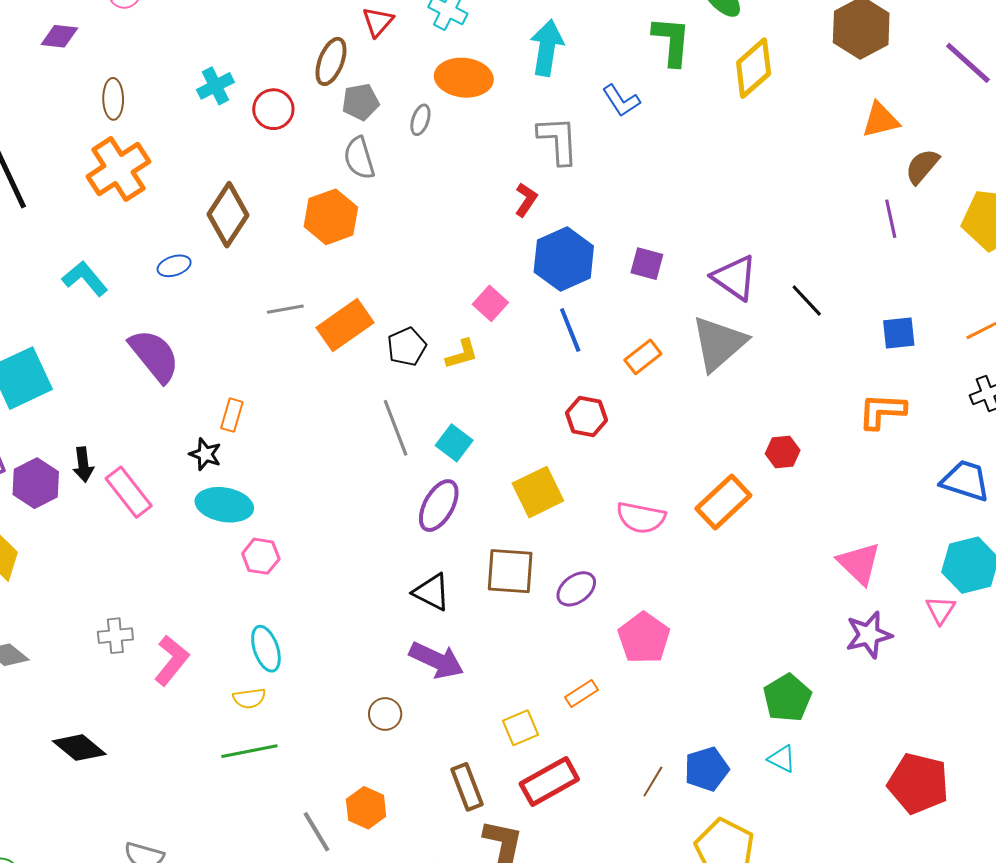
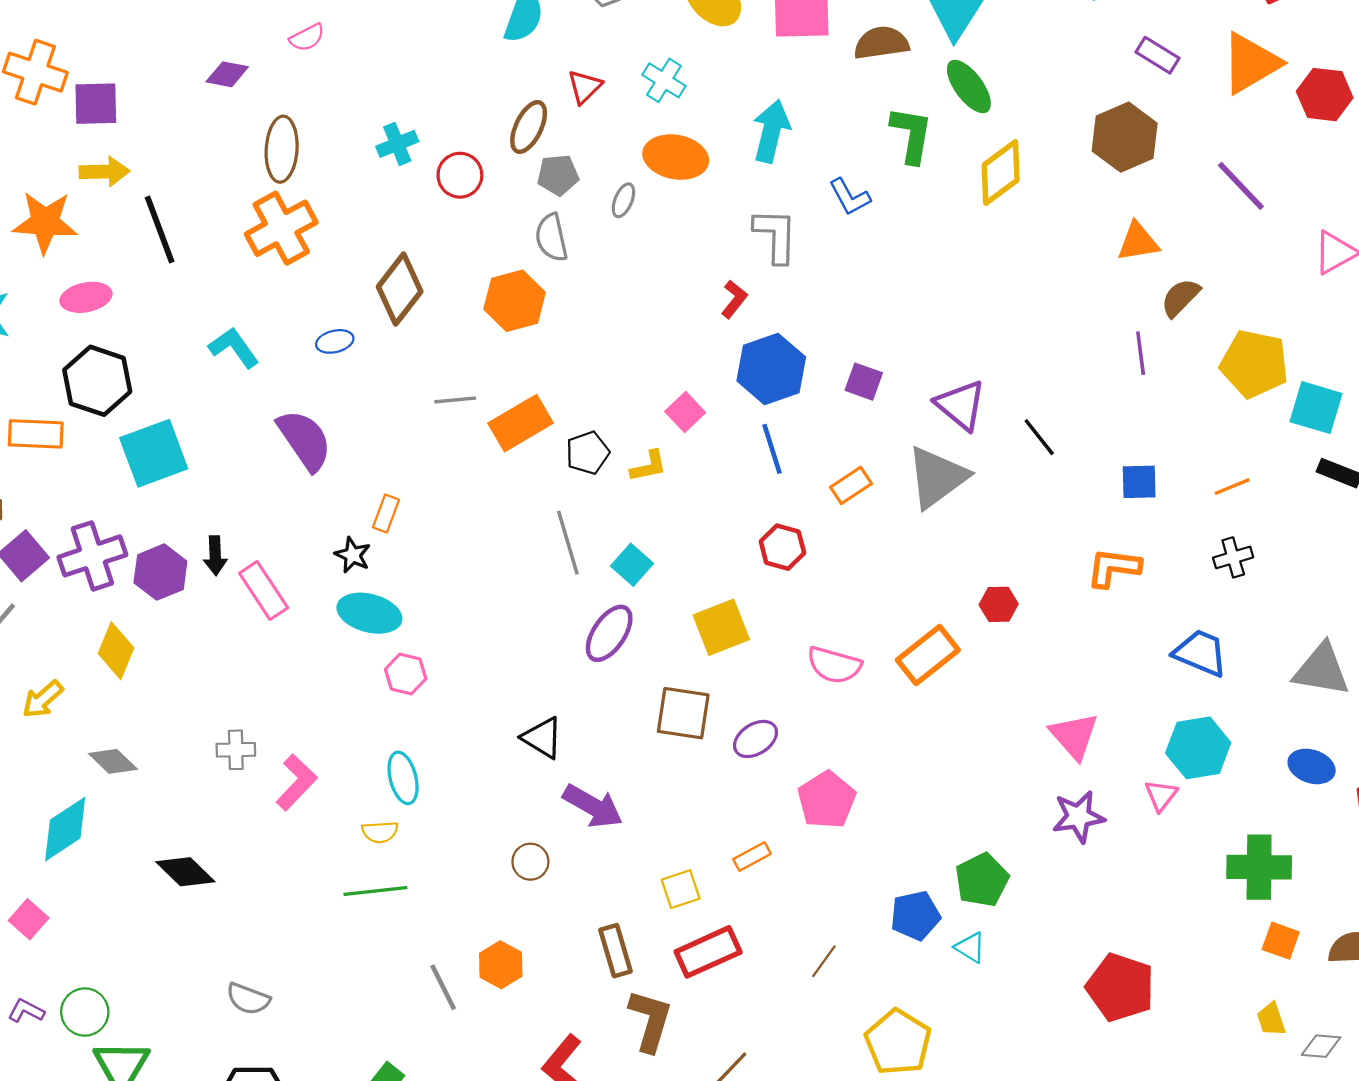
brown ellipse: (113, 99) -> (282, 149), size x1.4
black triangle: (432, 592) -> (542, 738), moved
blue pentagon: (707, 769) -> (915, 915), moved

